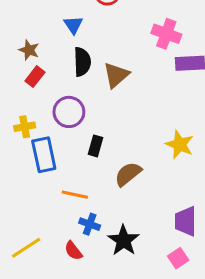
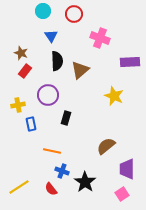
pink cross: (166, 34) -> (100, 38), moved
yellow star: (180, 144) -> (114, 96), moved
blue rectangle: (44, 155) -> (31, 124), size x0.6
brown semicircle: (128, 174) -> (106, 146), moved

